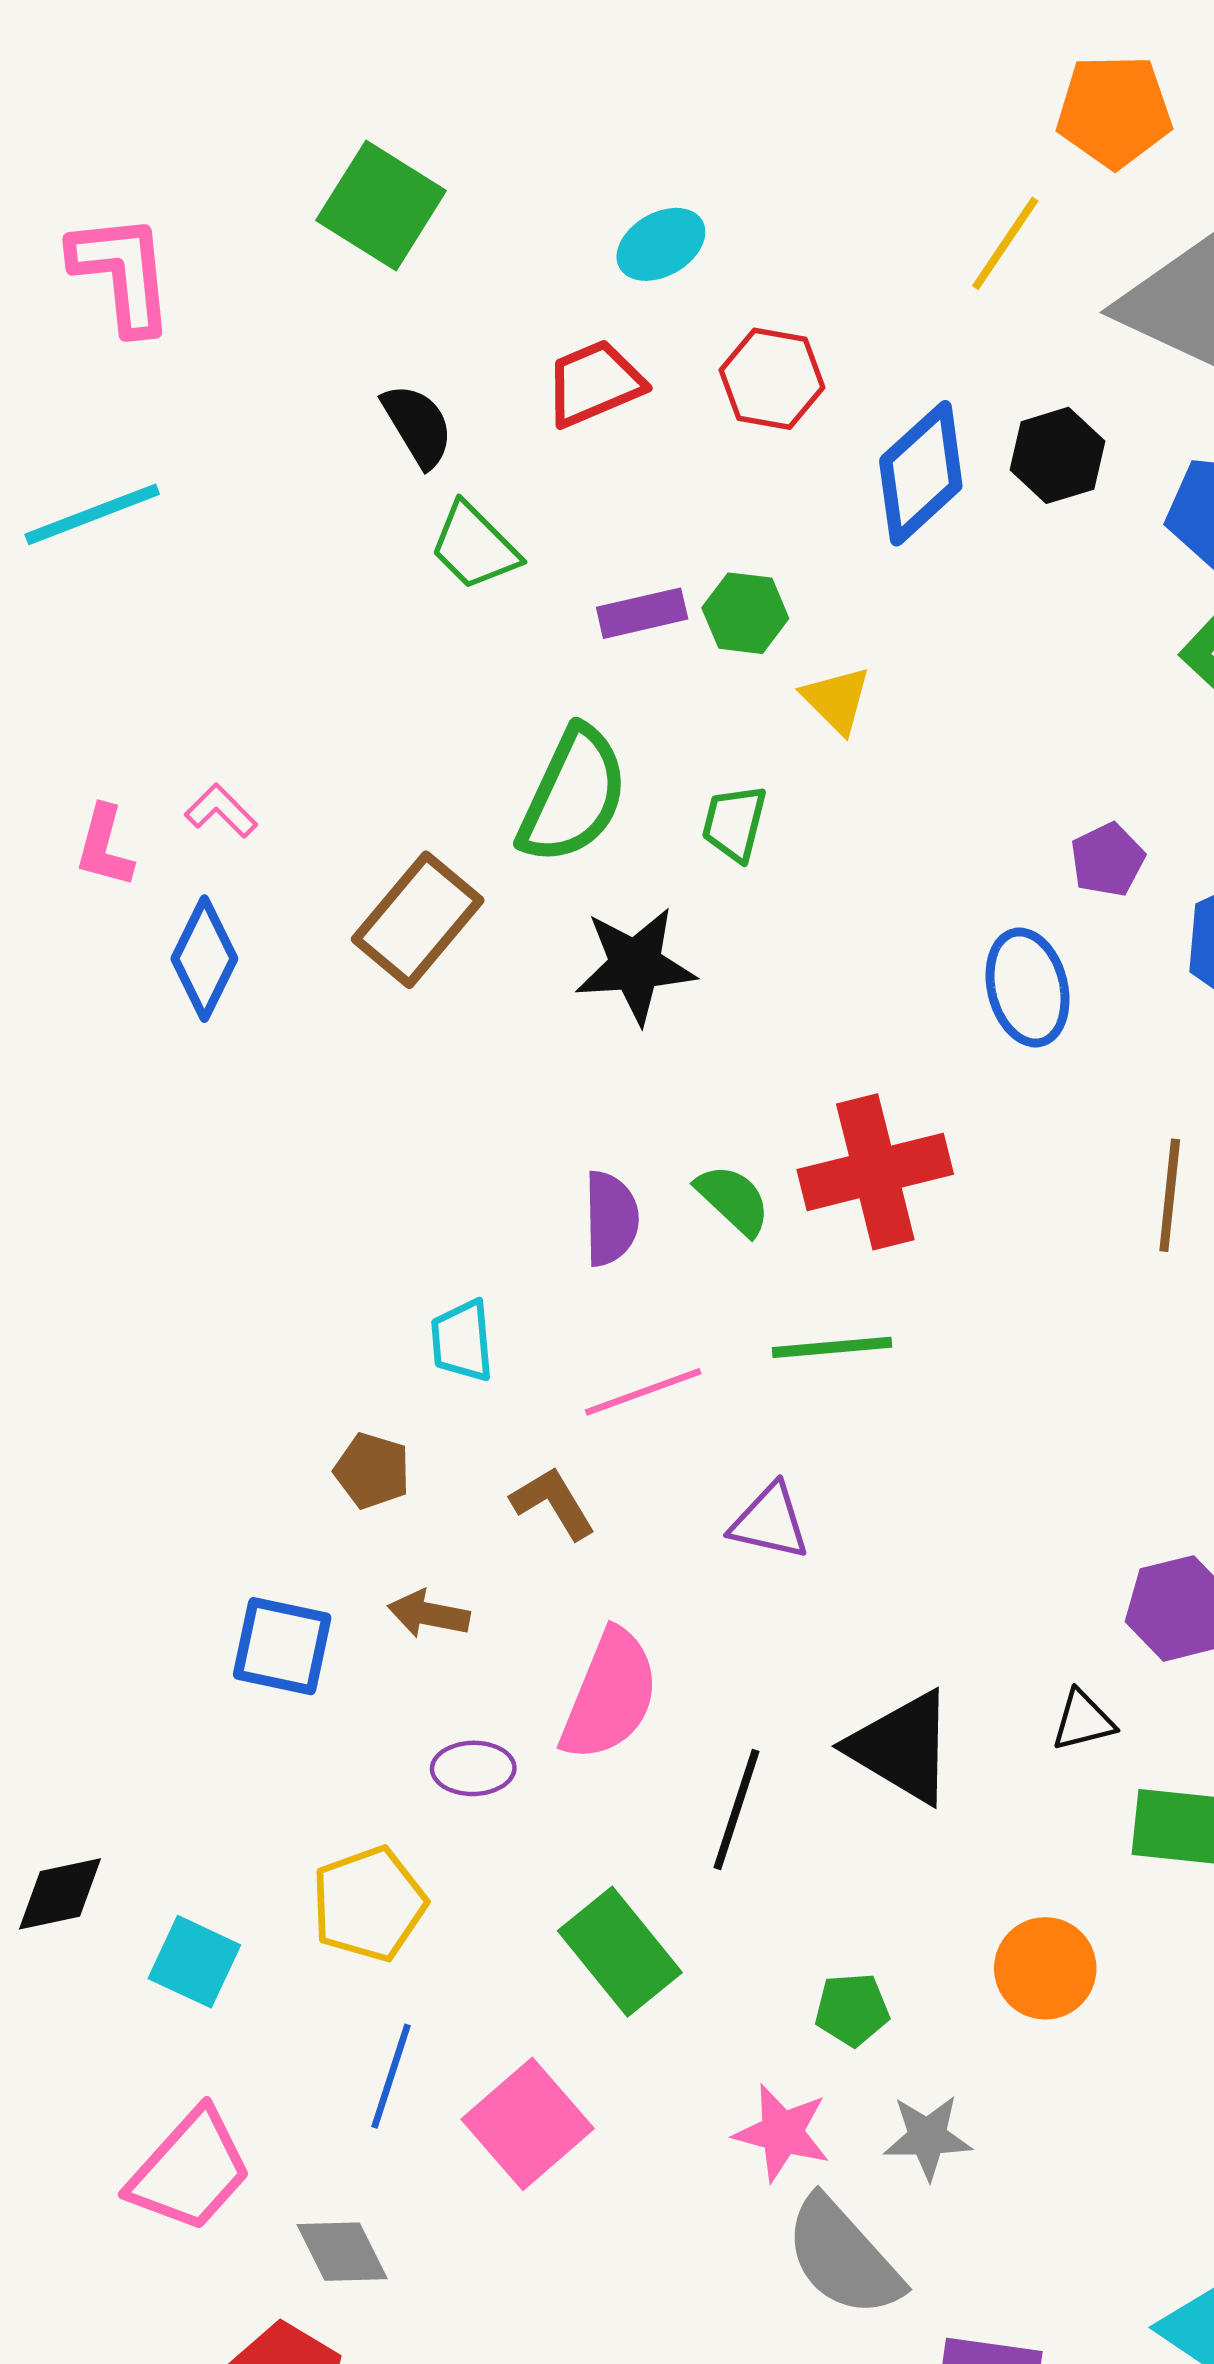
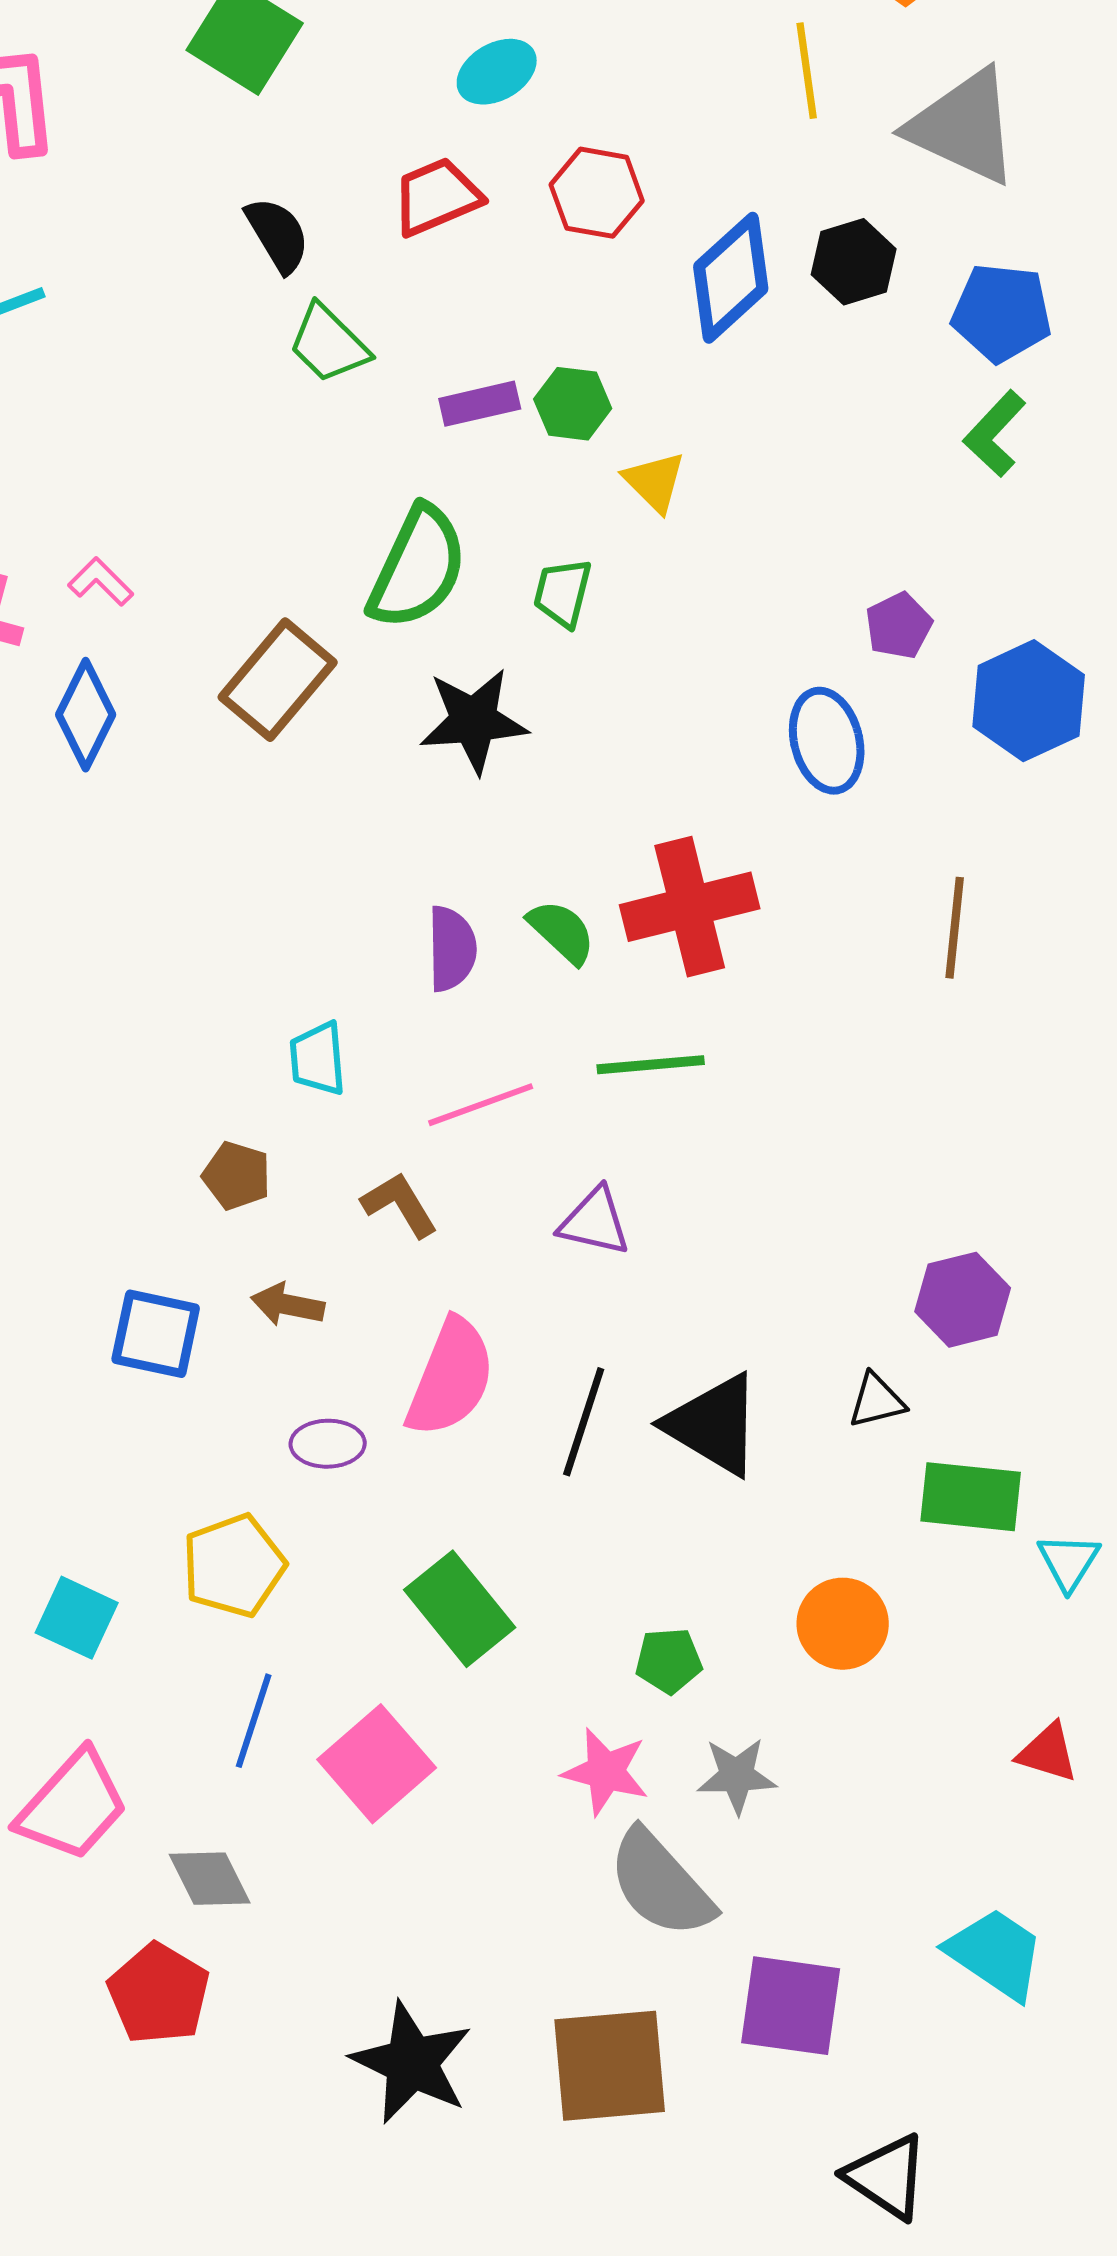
yellow line: (1005, 243) -> (807, 71), turned -42
black line: (736, 1809) -> (584, 1422), moved

